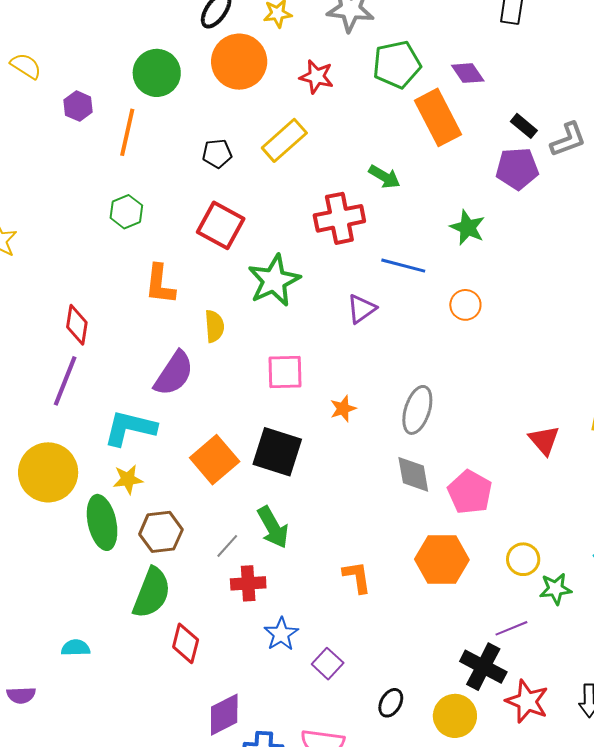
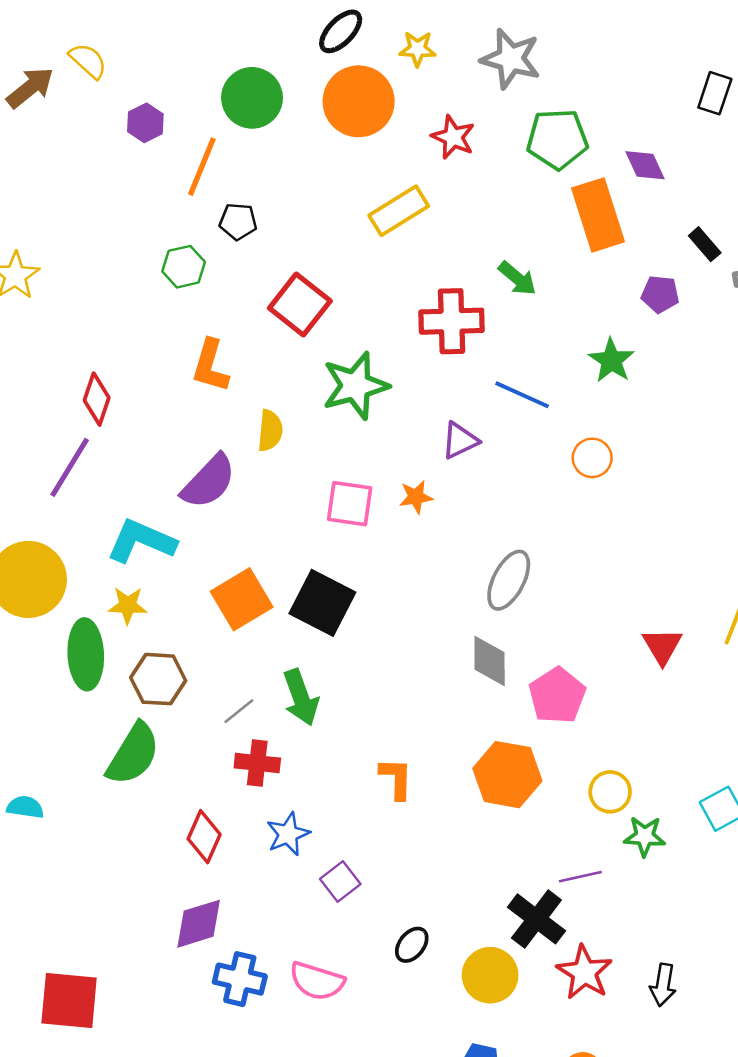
black pentagon: (217, 154) -> (238, 222), moved
purple pentagon: (517, 169) -> (660, 294), moved, size x0.7
orange star: (343, 409) -> (416, 497), moved
red diamond: (186, 643) -> (204, 837), moved

